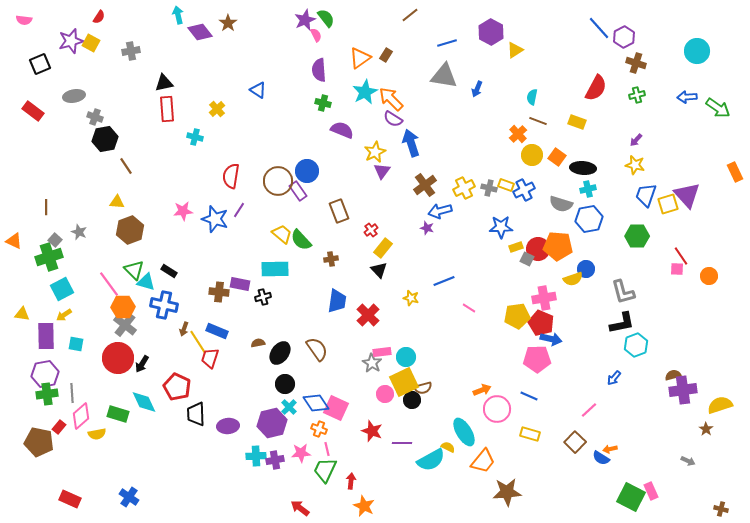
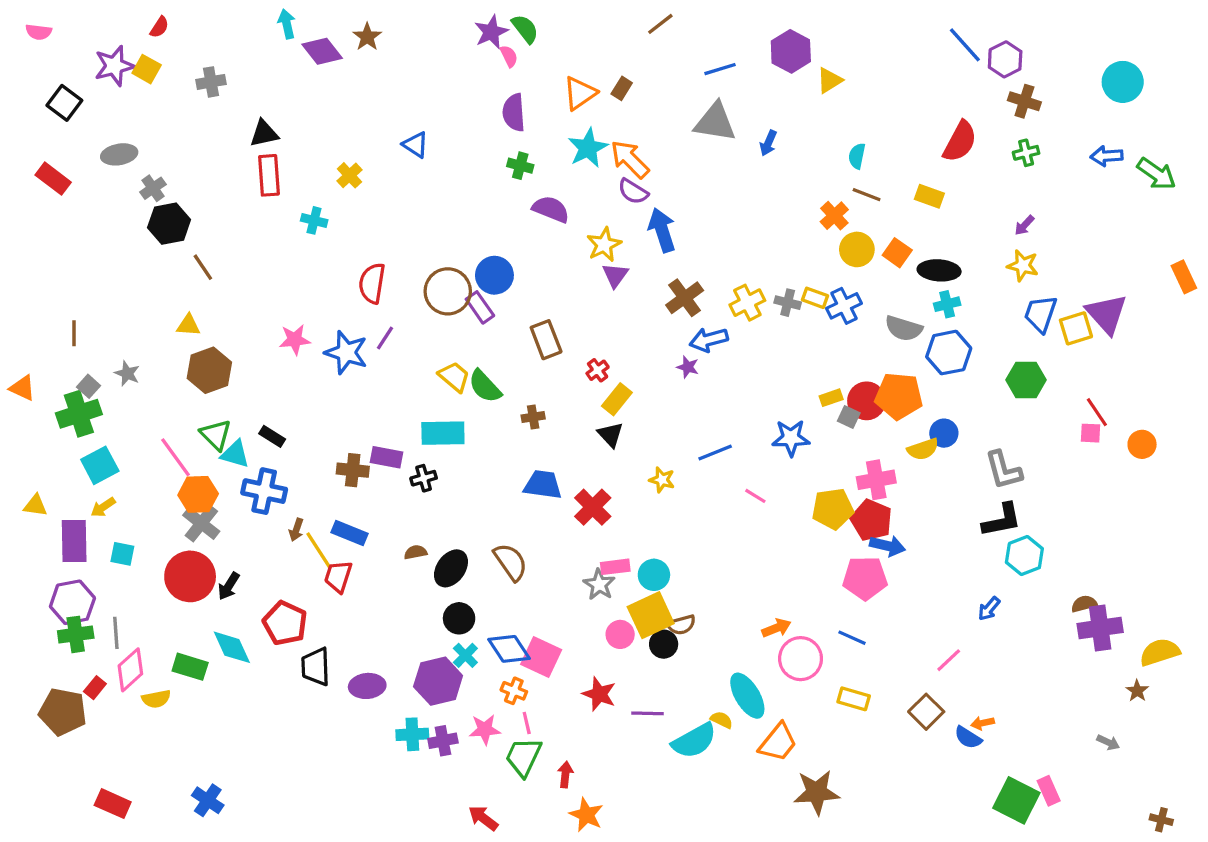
black square: (40, 64) -> (64, 103), turned -30
gray cross: (95, 117) -> (153, 188), turned 35
blue star: (501, 227) -> (791, 438), moved
blue trapezoid: (337, 301) -> (543, 485), turned -90

